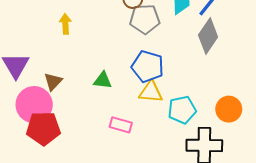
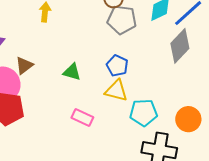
blue pentagon: (148, 66) -> (117, 66), size x0.7

